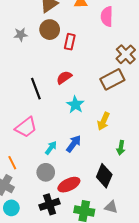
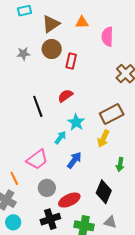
brown rectangle: (112, 79) -> (112, 114), moved
pink trapezoid: (26, 127) -> (37, 159), moved
cyan arrow: (51, 148) -> (60, 138), moved

